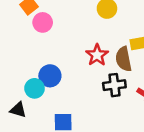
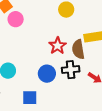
blue circle: (50, 76) -> (47, 74), moved

